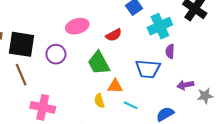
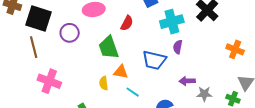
red semicircle: (114, 35) -> (127, 23), turned -42

